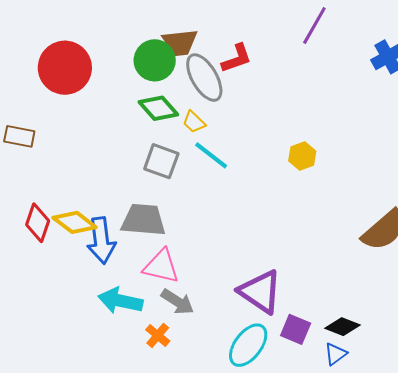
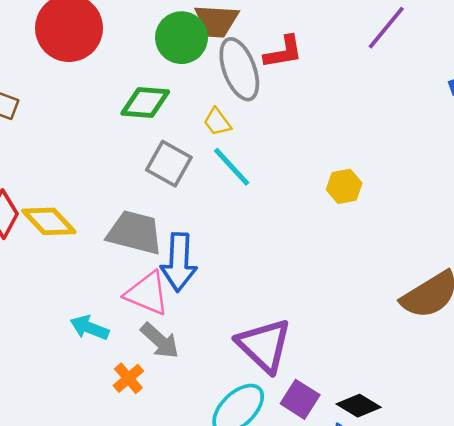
green diamond: (158, 108) -> (145, 102), moved, turned -54
blue arrow: (101, 240) -> (179, 262), moved
cyan arrow: (120, 301) -> (89, 328), size x0.7

